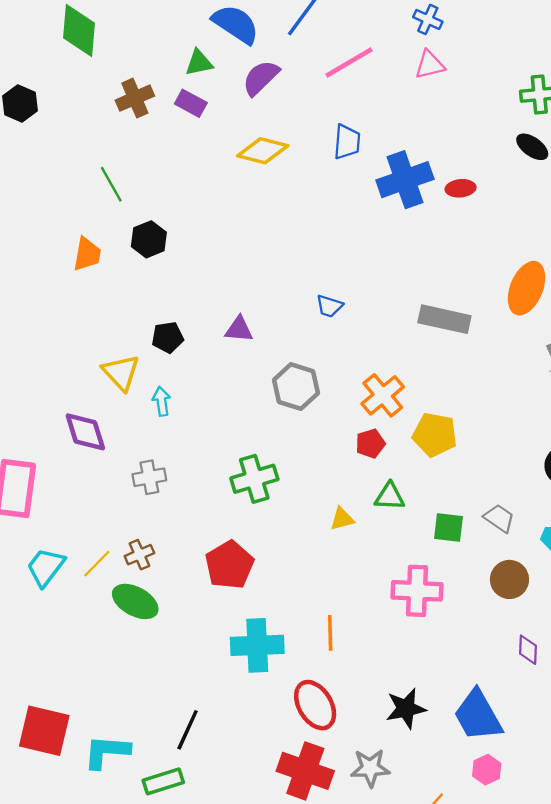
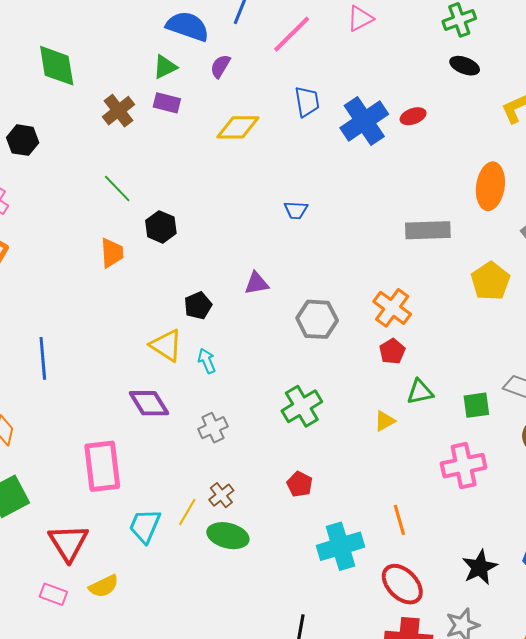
purple semicircle: (261, 78) -> (220, 66), size x0.7
blue trapezoid: (329, 306) -> (296, 210), moved
yellow pentagon: (435, 435) -> (490, 281), moved, turned -30
red pentagon: (229, 565) -> (300, 484), size x0.6

